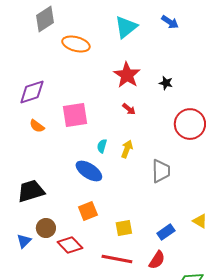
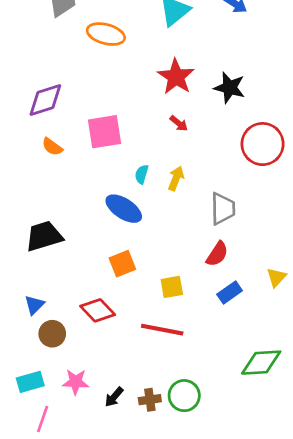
black star: (166, 83) -> (230, 88), size x1.6
yellow triangle: (200, 221) -> (276, 277), turned 42
brown circle: (46, 228) -> (52, 334), moved
red semicircle: (157, 260) -> (217, 254), moved

